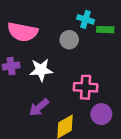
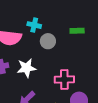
cyan cross: (86, 19) -> (34, 25), moved

